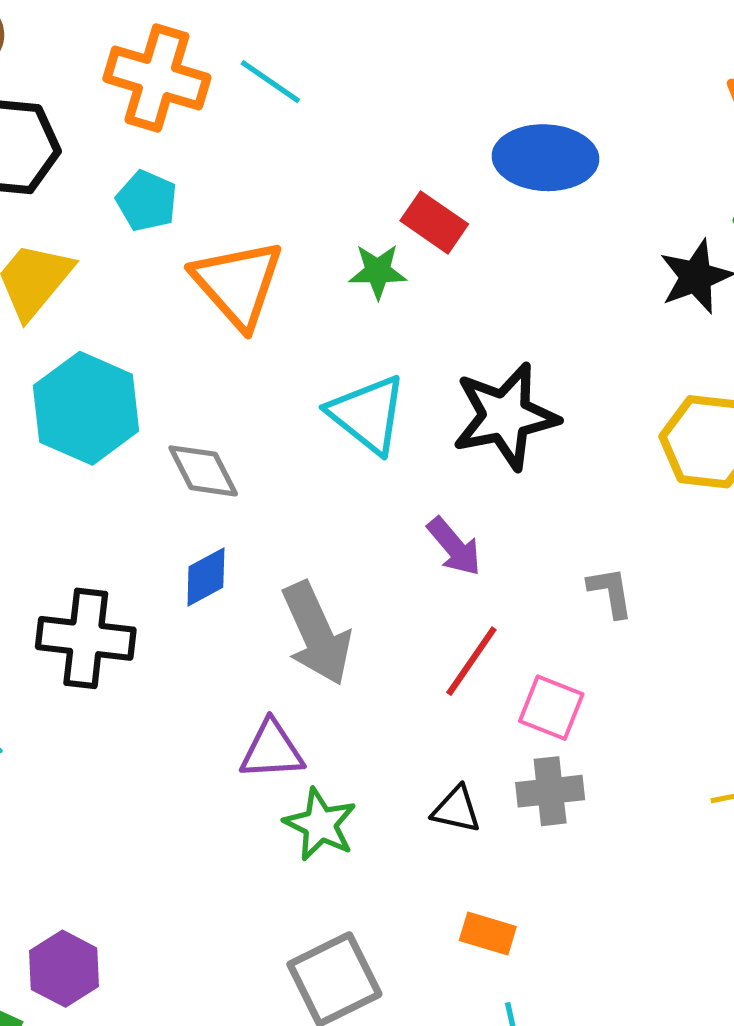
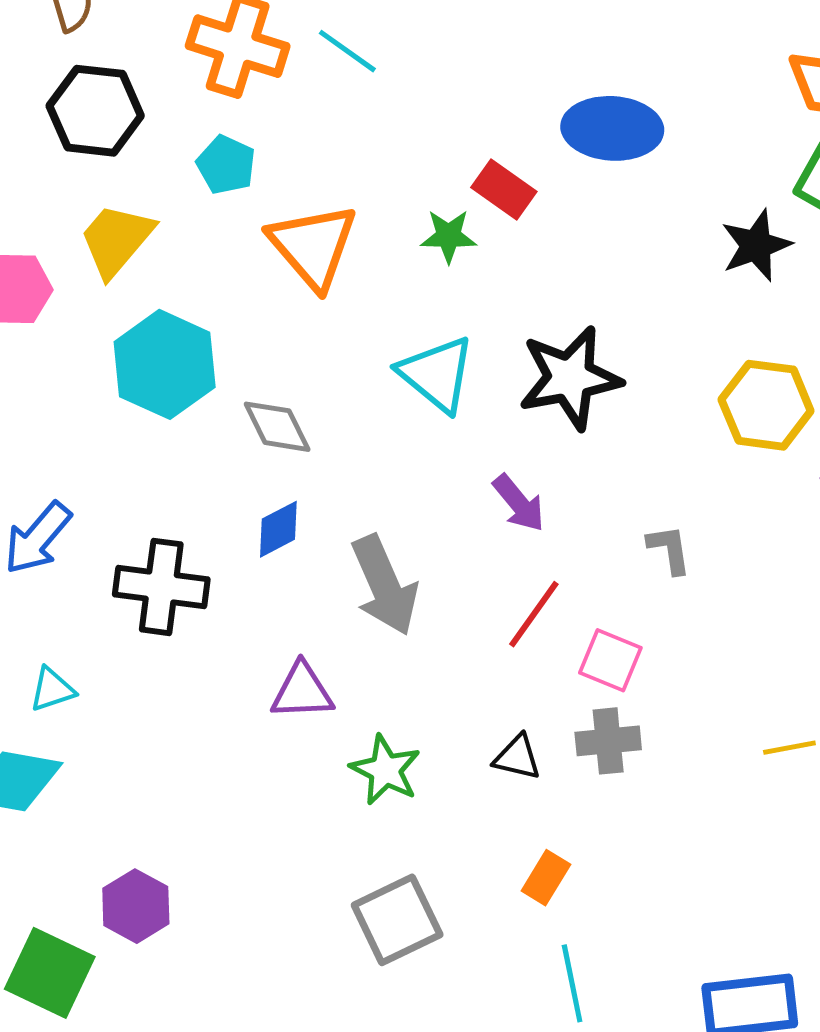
purple triangle: (272, 750) -> (302, 691), moved
orange rectangle: (488, 933) -> (546, 878), turned -76

